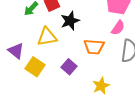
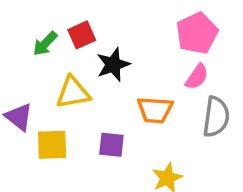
yellow square: (35, 67) -> (52, 145), turned -36
purple square: (69, 67) -> (111, 145), turned -35

